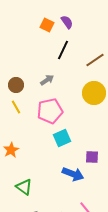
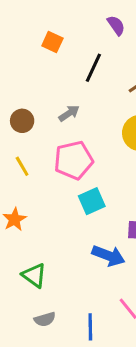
purple semicircle: (67, 22) -> (116, 25), moved
orange square: (47, 25) -> (52, 42), moved
yellow line: (16, 107) -> (22, 166), moved

